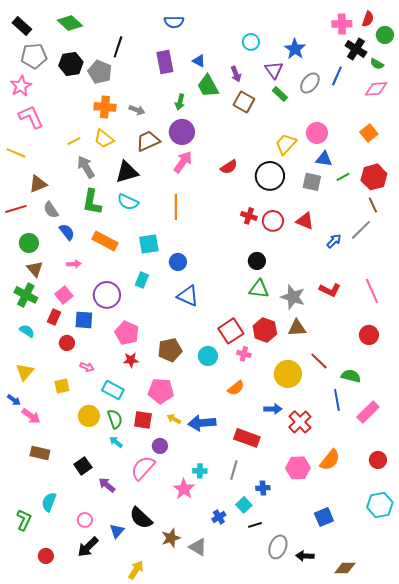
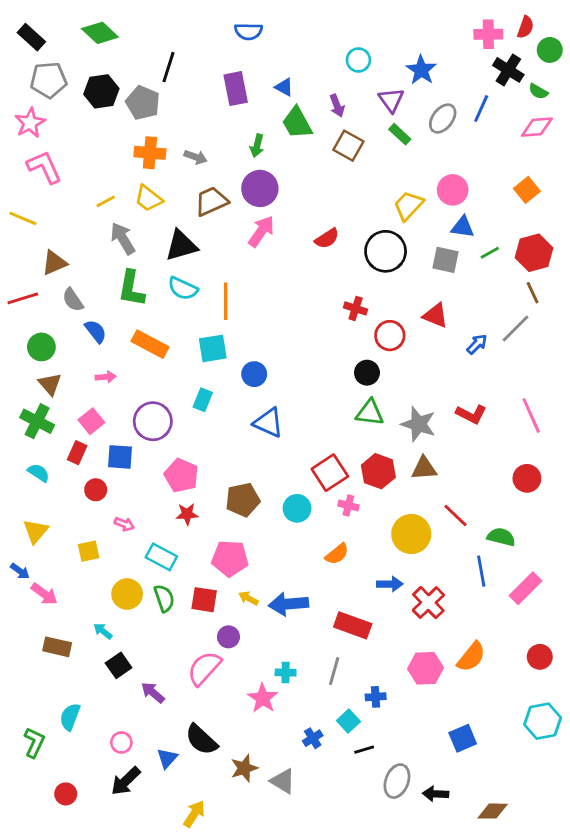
orange line: (176, 207) -> (226, 301), moved
red circle: (273, 221) -> (390, 336), moved
cyan arrow: (116, 442) -> (103, 631), moved

